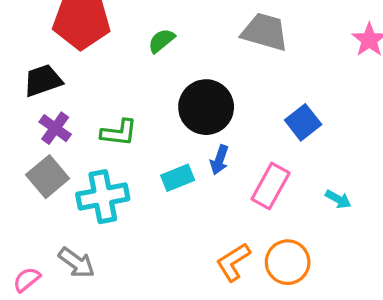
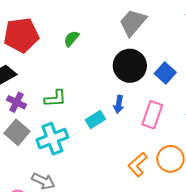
gray trapezoid: (265, 32) -> (133, 23), turned -56
black circle: (206, 107) -> (130, 66), moved

